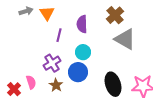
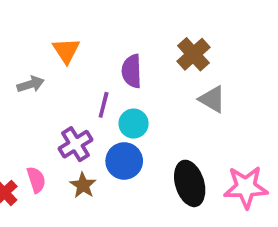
gray arrow: (26, 11) -> (31, 84), moved
purple line: (59, 35) -> (104, 105), moved
gray triangle: (125, 39) -> (212, 99), size x0.7

